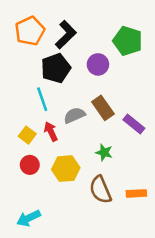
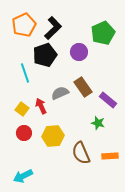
green pentagon: (128, 41) -> (103, 33), turned 30
cyan line: (42, 99) -> (25, 73), moved
green star: (104, 152) -> (98, 123), moved

